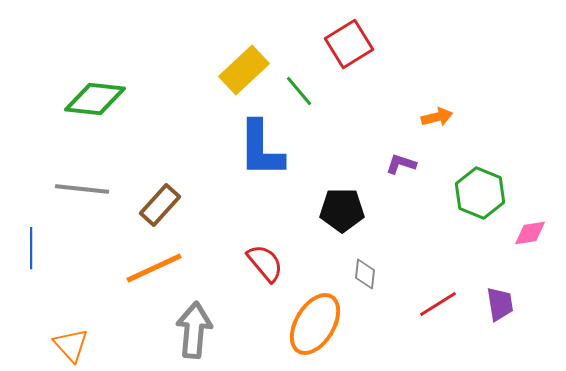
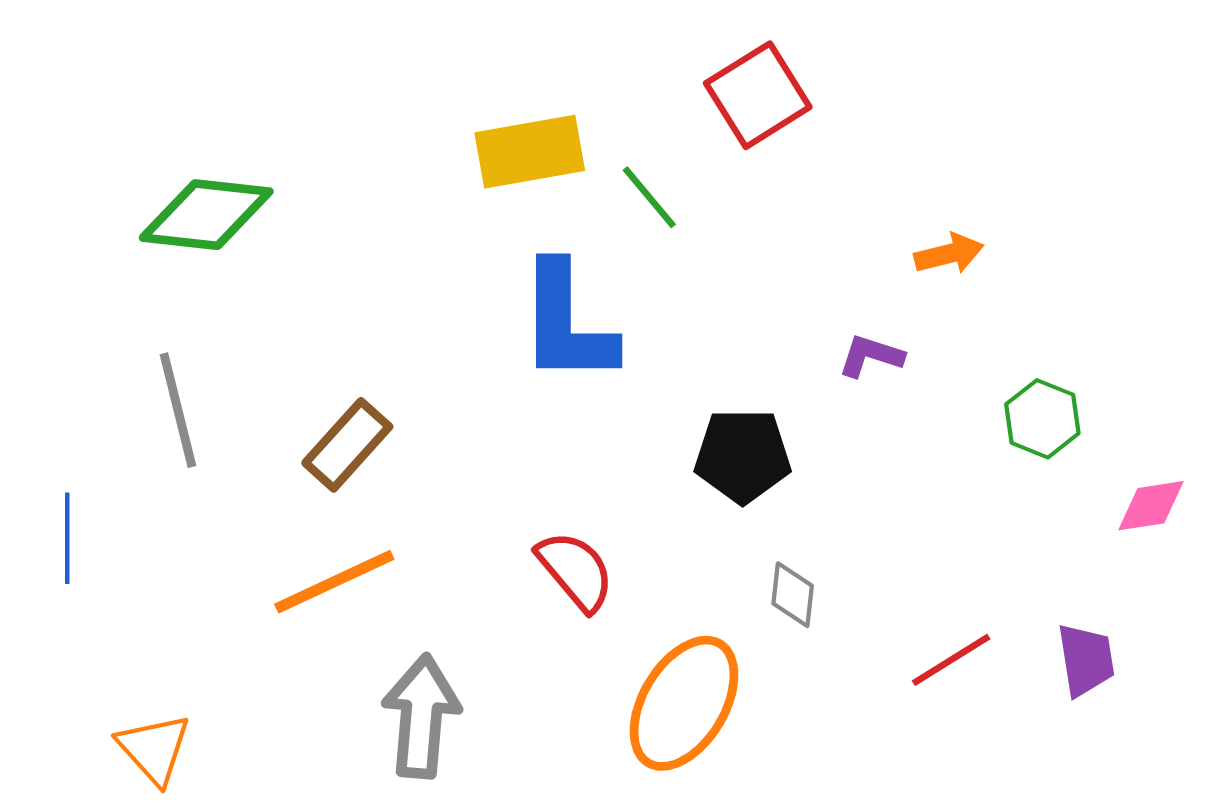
yellow rectangle: (244, 70) -> (530, 152), turned 33
gray line: (82, 189) -> (178, 410), turned 70
green hexagon: (480, 193) -> (1042, 419), size x0.7

